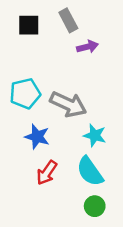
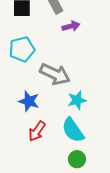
cyan pentagon: (25, 93) -> (22, 49), moved
cyan star: (95, 135) -> (77, 100), turned -30

